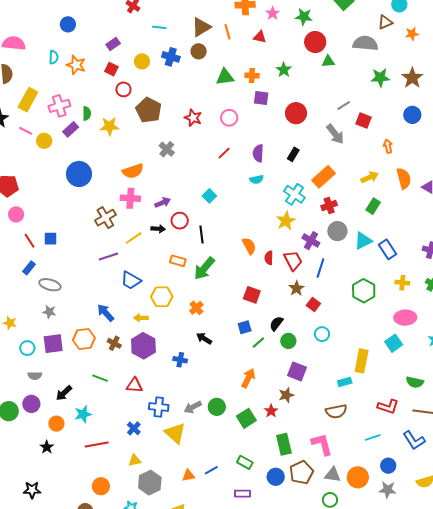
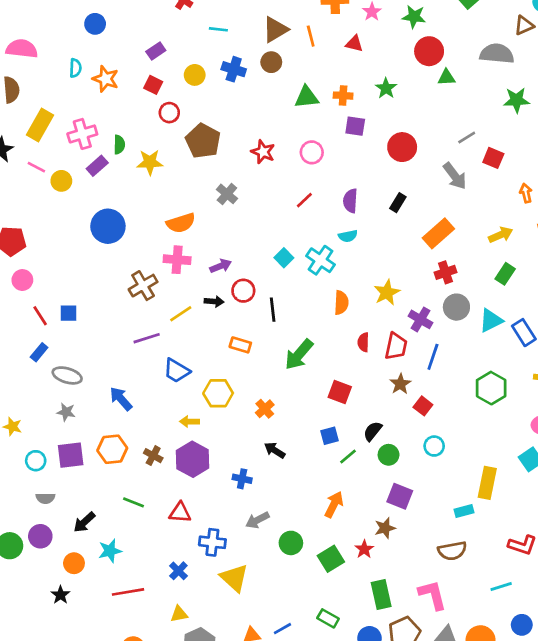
cyan cross: (294, 194) -> (320, 260), moved
orange semicircle: (249, 246) -> (341, 303), moved, turned 30
red trapezoid: (293, 261) -> (396, 346), turned 40
green arrow: (204, 268) -> (299, 355), moved
blue arrow: (106, 313) -> (121, 399), moved
gray arrow: (193, 407) -> (257, 520), moved

